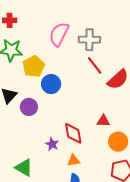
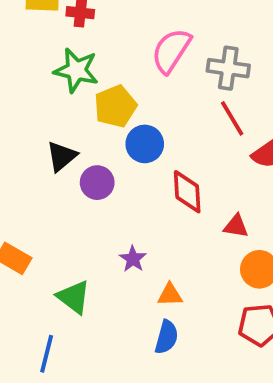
red diamond: (73, 133) -> (187, 192), moved

